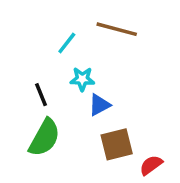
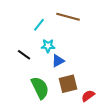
black line: (41, 95) -> (24, 55), turned -32
green semicircle: (44, 138) -> (40, 88), moved, turned -55

